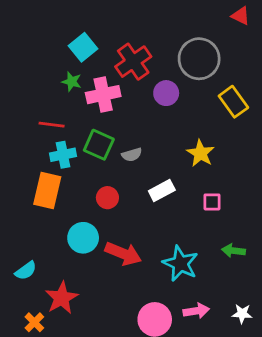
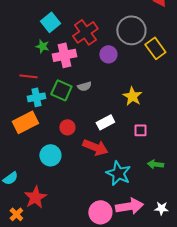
yellow rectangle: (233, 102) -> (155, 48), moved
gray semicircle: (132, 155) -> (84, 86), moved
orange rectangle: (47, 191) -> (25, 122), turned 50
red arrow: (123, 254) -> (95, 147), moved
pink arrow: (196, 311) -> (129, 206), size x1.5

